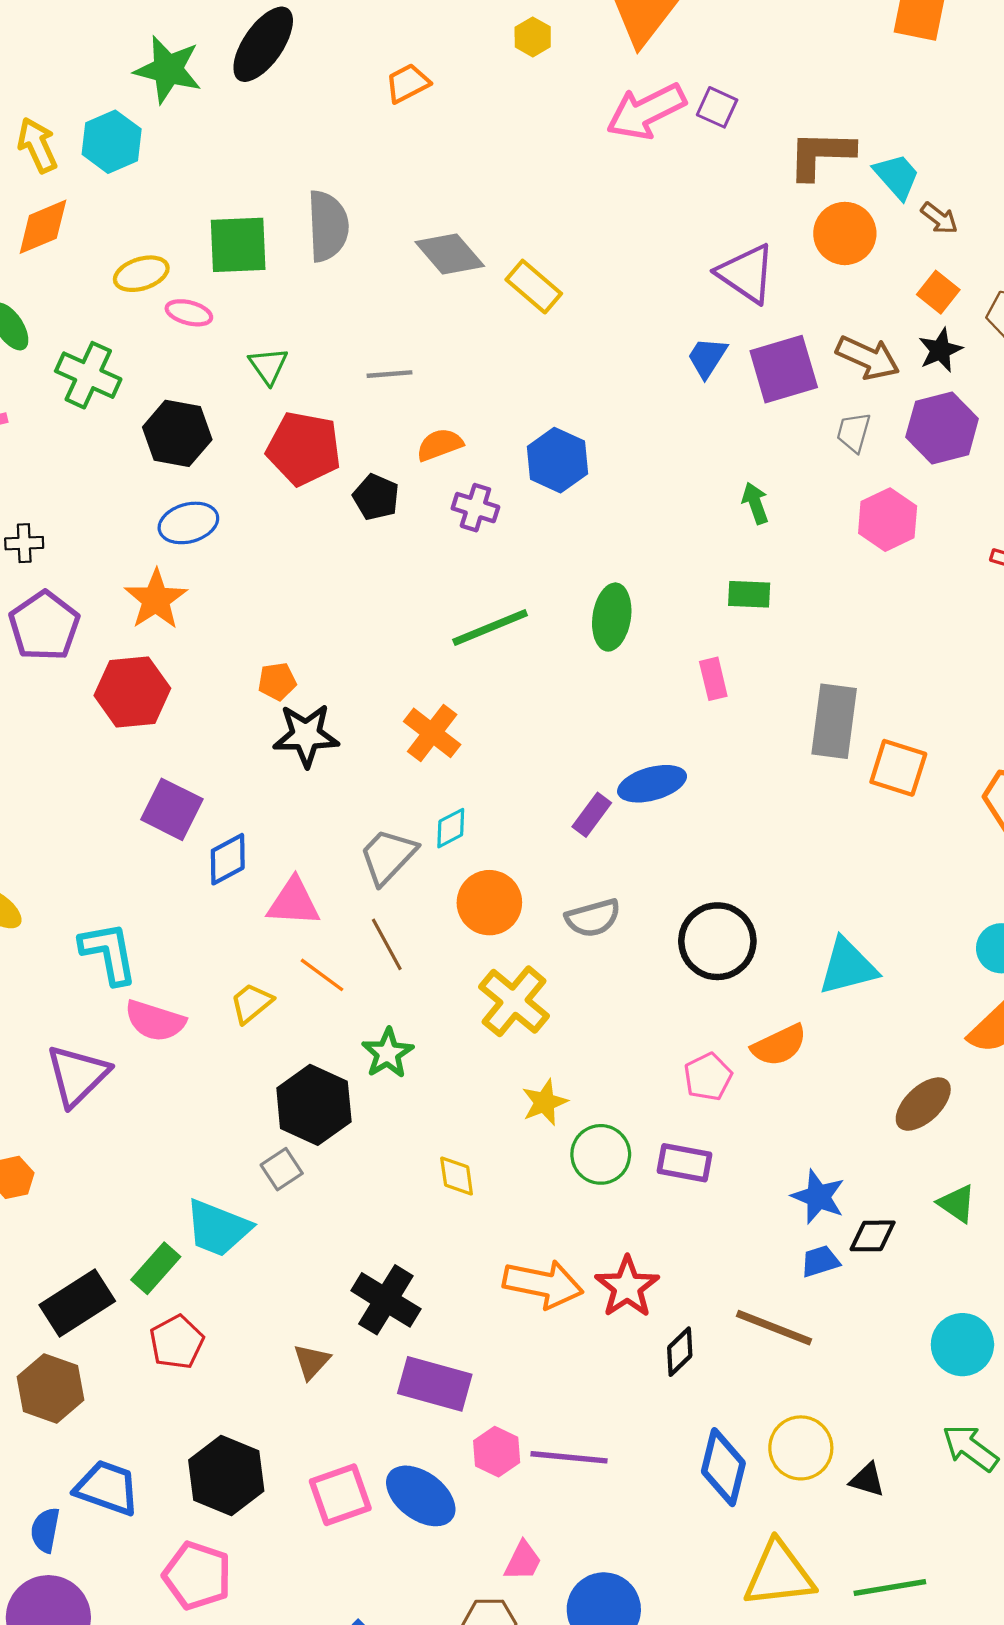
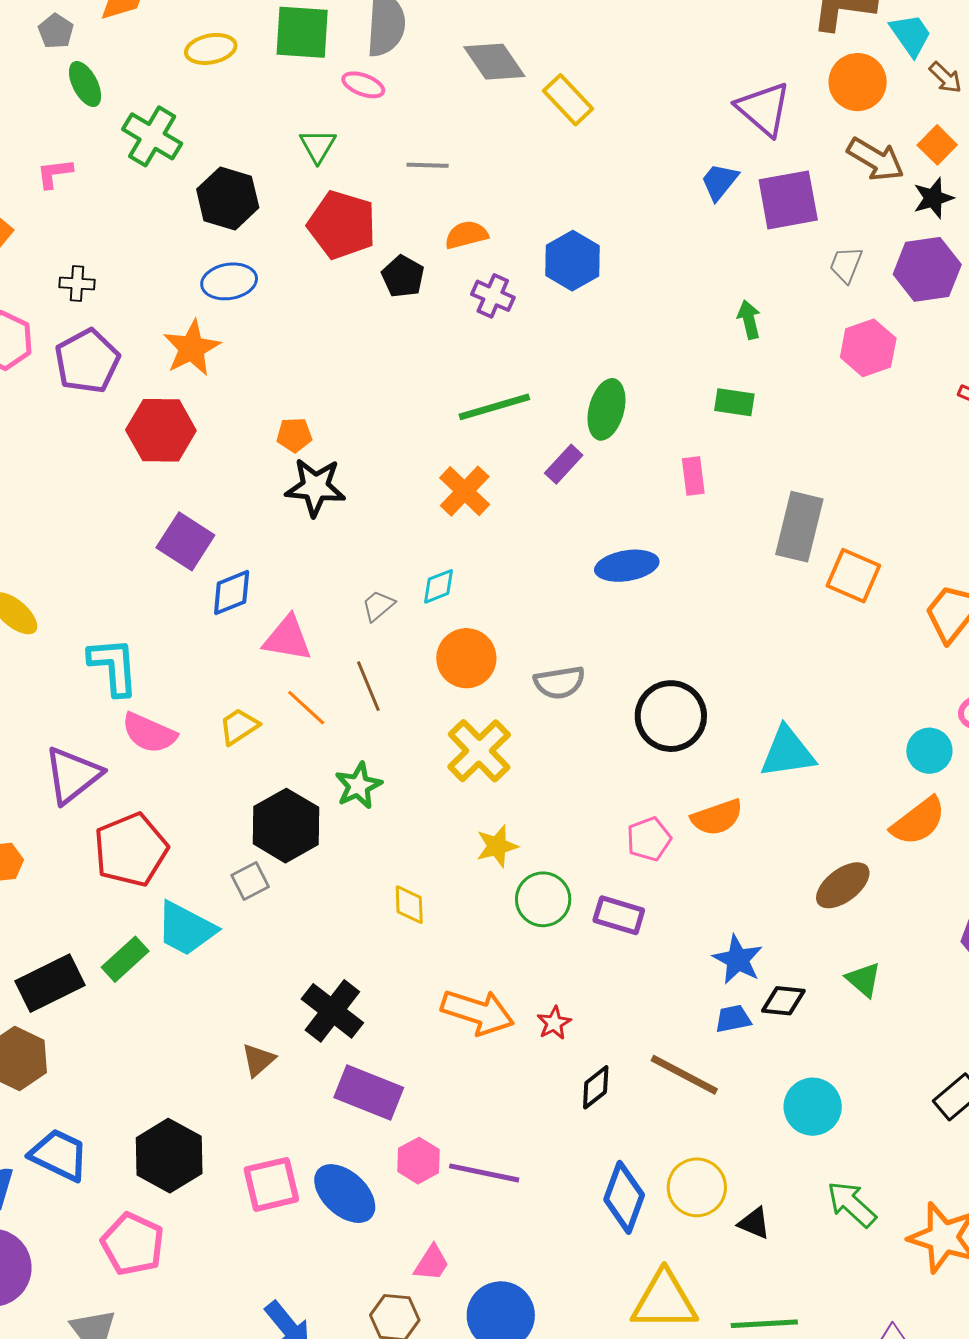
pink ellipse: (189, 313) -> (363, 85), moved
brown arrow: (868, 358) -> (876, 159), moved
orange cross: (432, 733) -> (465, 491), moved
purple rectangle: (592, 815) -> (564, 464), moved
gray trapezoid: (388, 856) -> (378, 606), size x0.6
red star: (627, 1287) -> (554, 1023), size x0.6
red pentagon: (177, 1342) -> (131, 850), moved, size x1.5
cyan circle: (962, 1345) -> (813, 1107), moved

